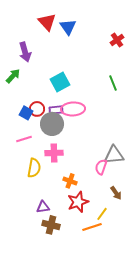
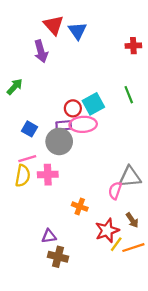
red cross: (117, 40) -> (133, 46), turned 32
purple arrow: (25, 52) -> (41, 51), moved
cyan square: (60, 82) -> (93, 104), moved
red circle: (37, 109) -> (73, 108), moved
pink cross: (54, 153) -> (48, 175), moved
yellow semicircle: (34, 168) -> (23, 176), moved
red star: (78, 202) -> (107, 230), moved
orange line: (92, 227) -> (133, 248), moved

